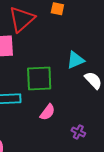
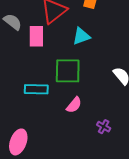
cyan triangle: (75, 60) -> (81, 36), moved

